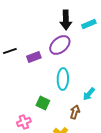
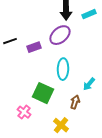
green square: (43, 103) -> (43, 93), size x1.5
pink cross: (24, 122) -> (24, 112), turned -32

